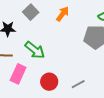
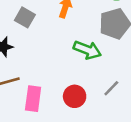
green arrow: (35, 50) -> (87, 50), moved

